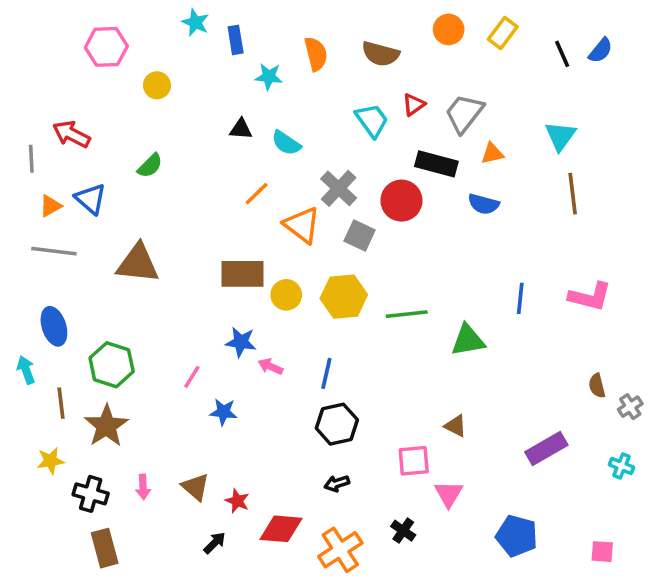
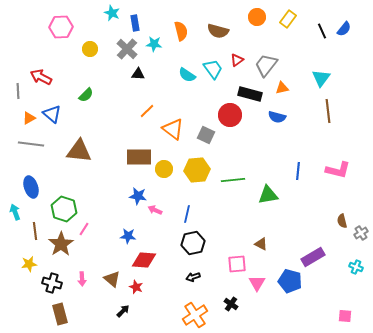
cyan semicircle: (286, 143) -> (187, 75), moved
gray cross: (339, 188) -> (127, 49), moved
pink line: (192, 377) -> (84, 229), moved
red diamond: (281, 529) -> (144, 260), moved
blue pentagon: (517, 536) -> (290, 281), moved

